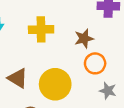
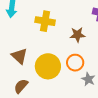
orange circle: (95, 63) -> (75, 63), moved

